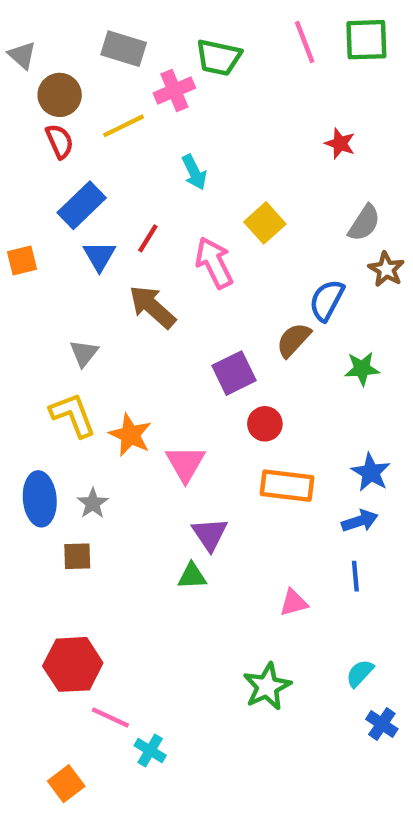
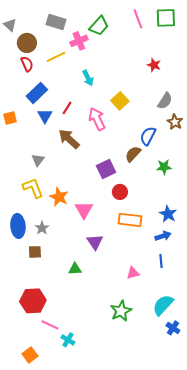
green trapezoid: (219, 57) -> (99, 26), turned -60
green triangle: (192, 576) -> (75, 269), moved
cyan semicircle: (360, 673) -> (163, 305), size x1.6

